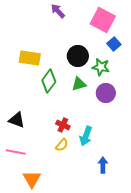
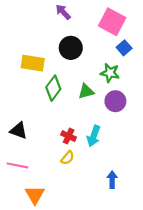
black circle: (78, 56) -> (71, 48), moved
cyan arrow: (86, 136) -> (94, 136), moved

